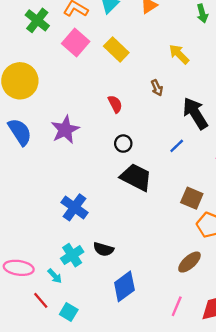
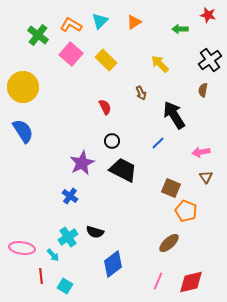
green arrow: (202, 13) -> (180, 29), turned 105
purple star: (65, 130) -> (82, 163), moved
blue cross: (74, 207) -> (70, 196), size x0.7
red line: (41, 300) -> (41, 276), turned 35

